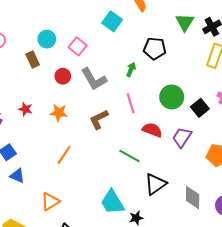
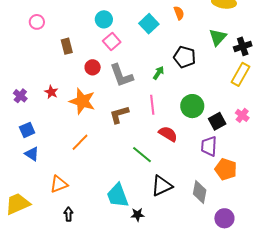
cyan circle: (47, 39) -> (104, 19), moved
orange star: (59, 113) -> (82, 101), size x1.5
purple trapezoid: (182, 137) -> (209, 146), moved, turned -40
gray diamond: (193, 197) -> (200, 192), moved

